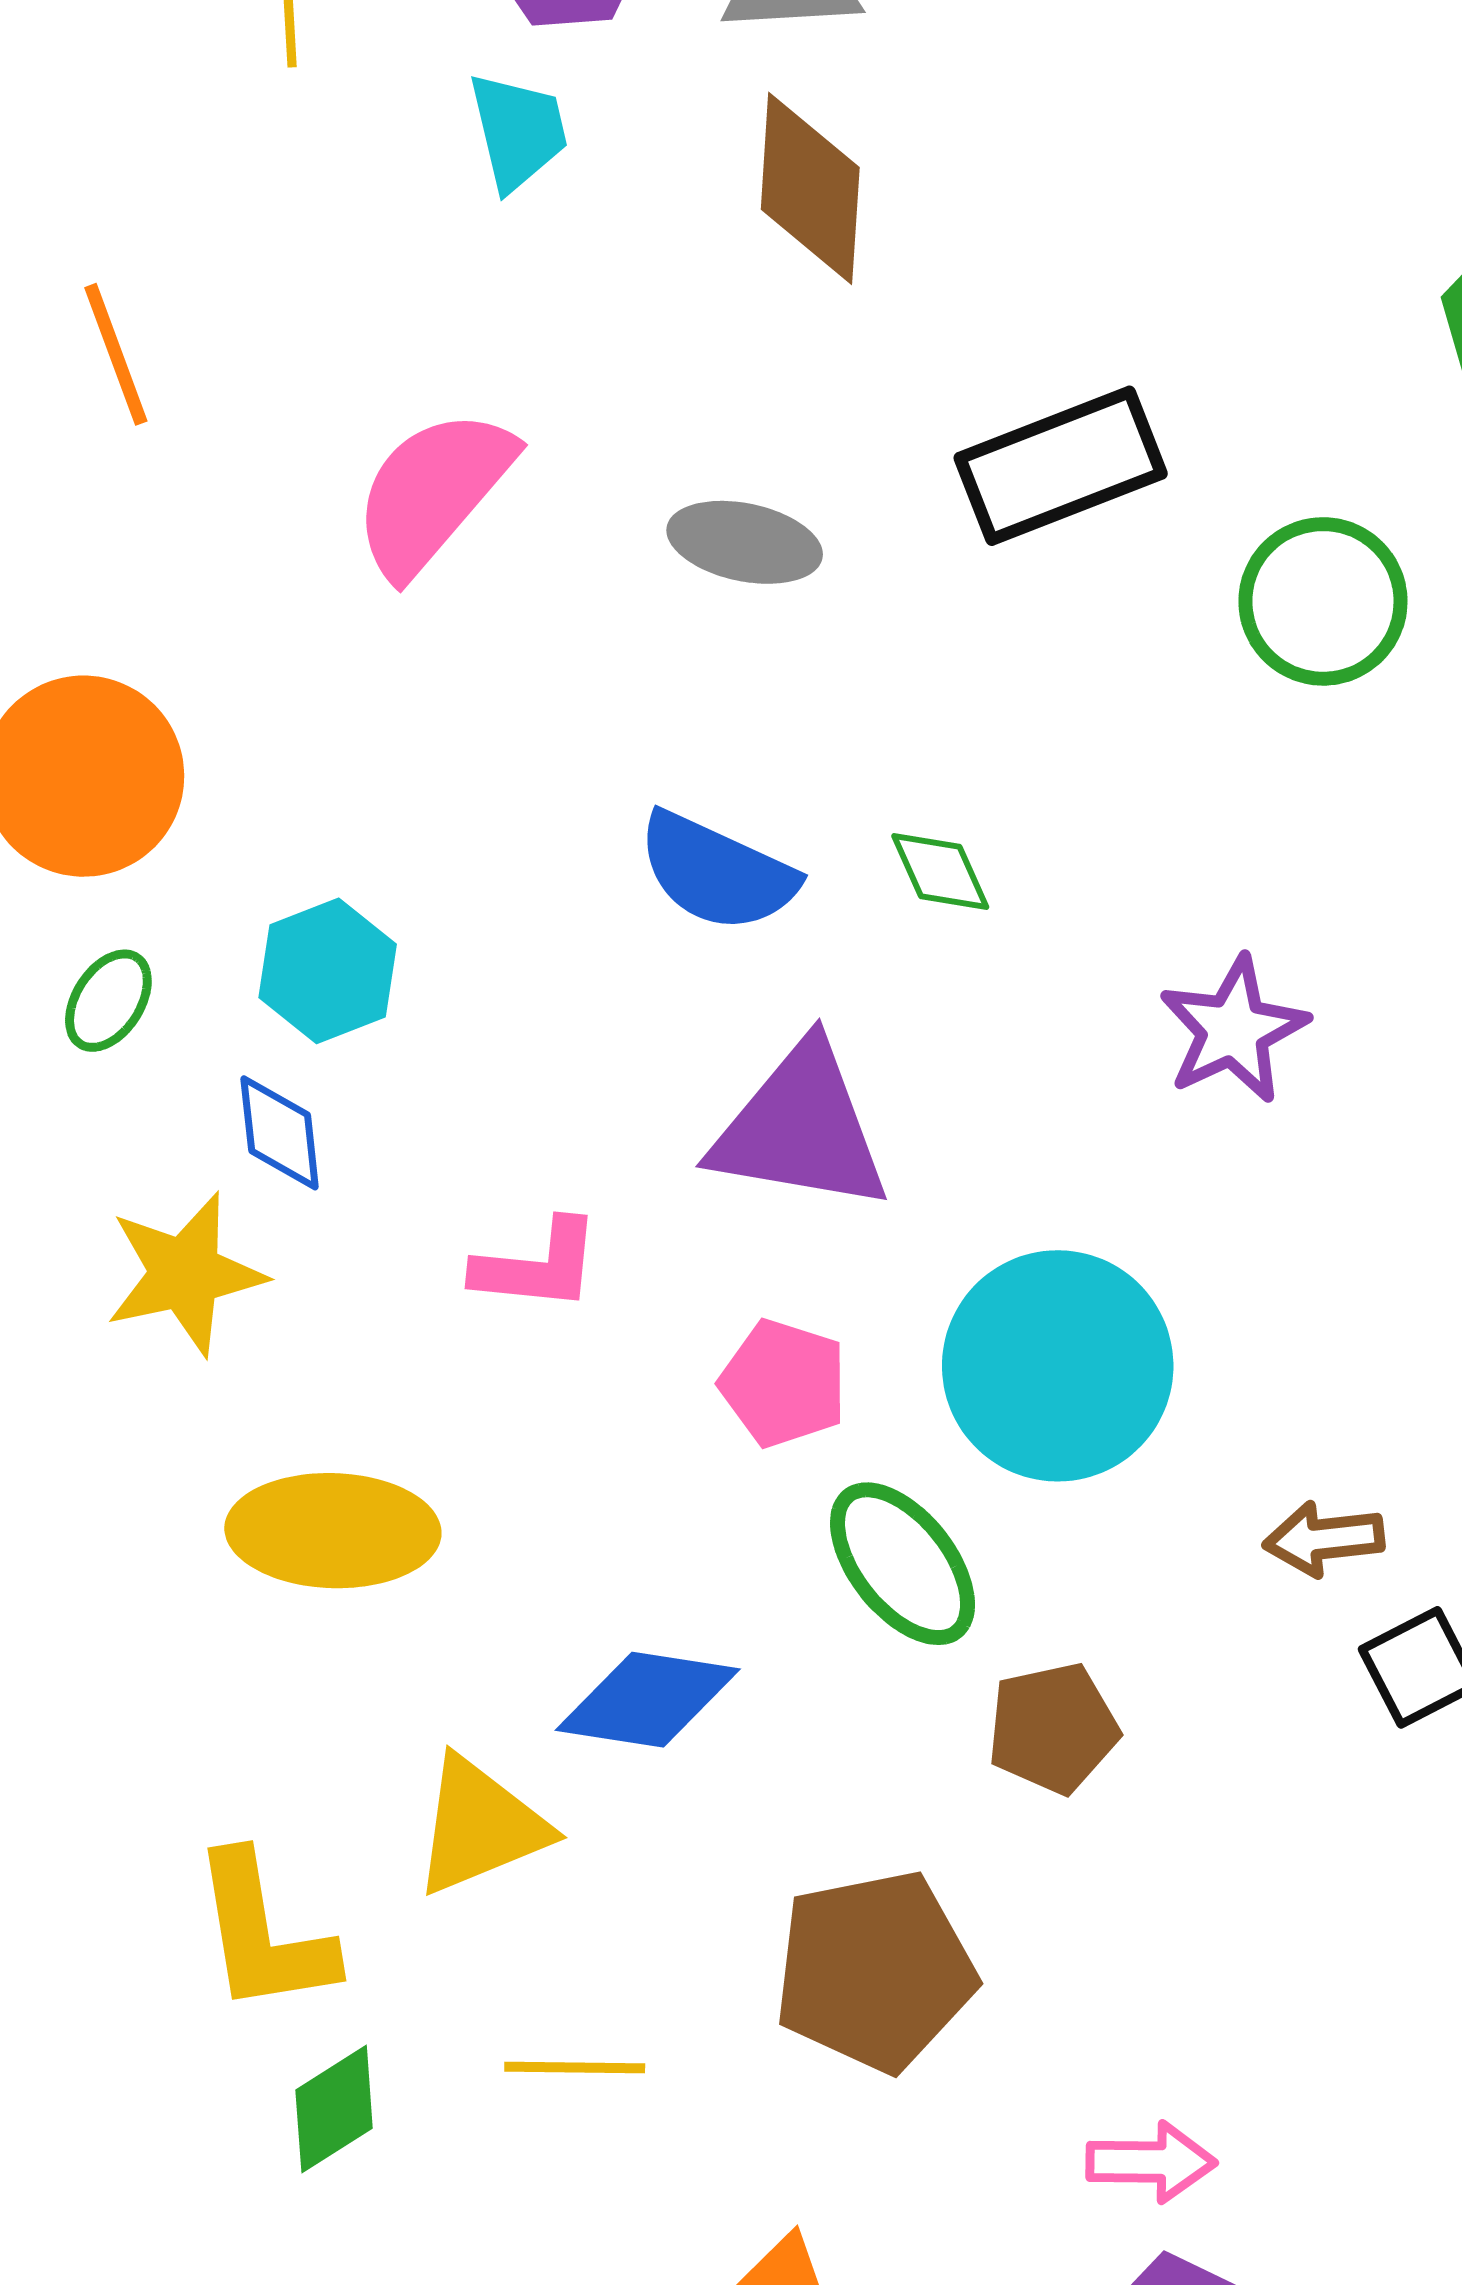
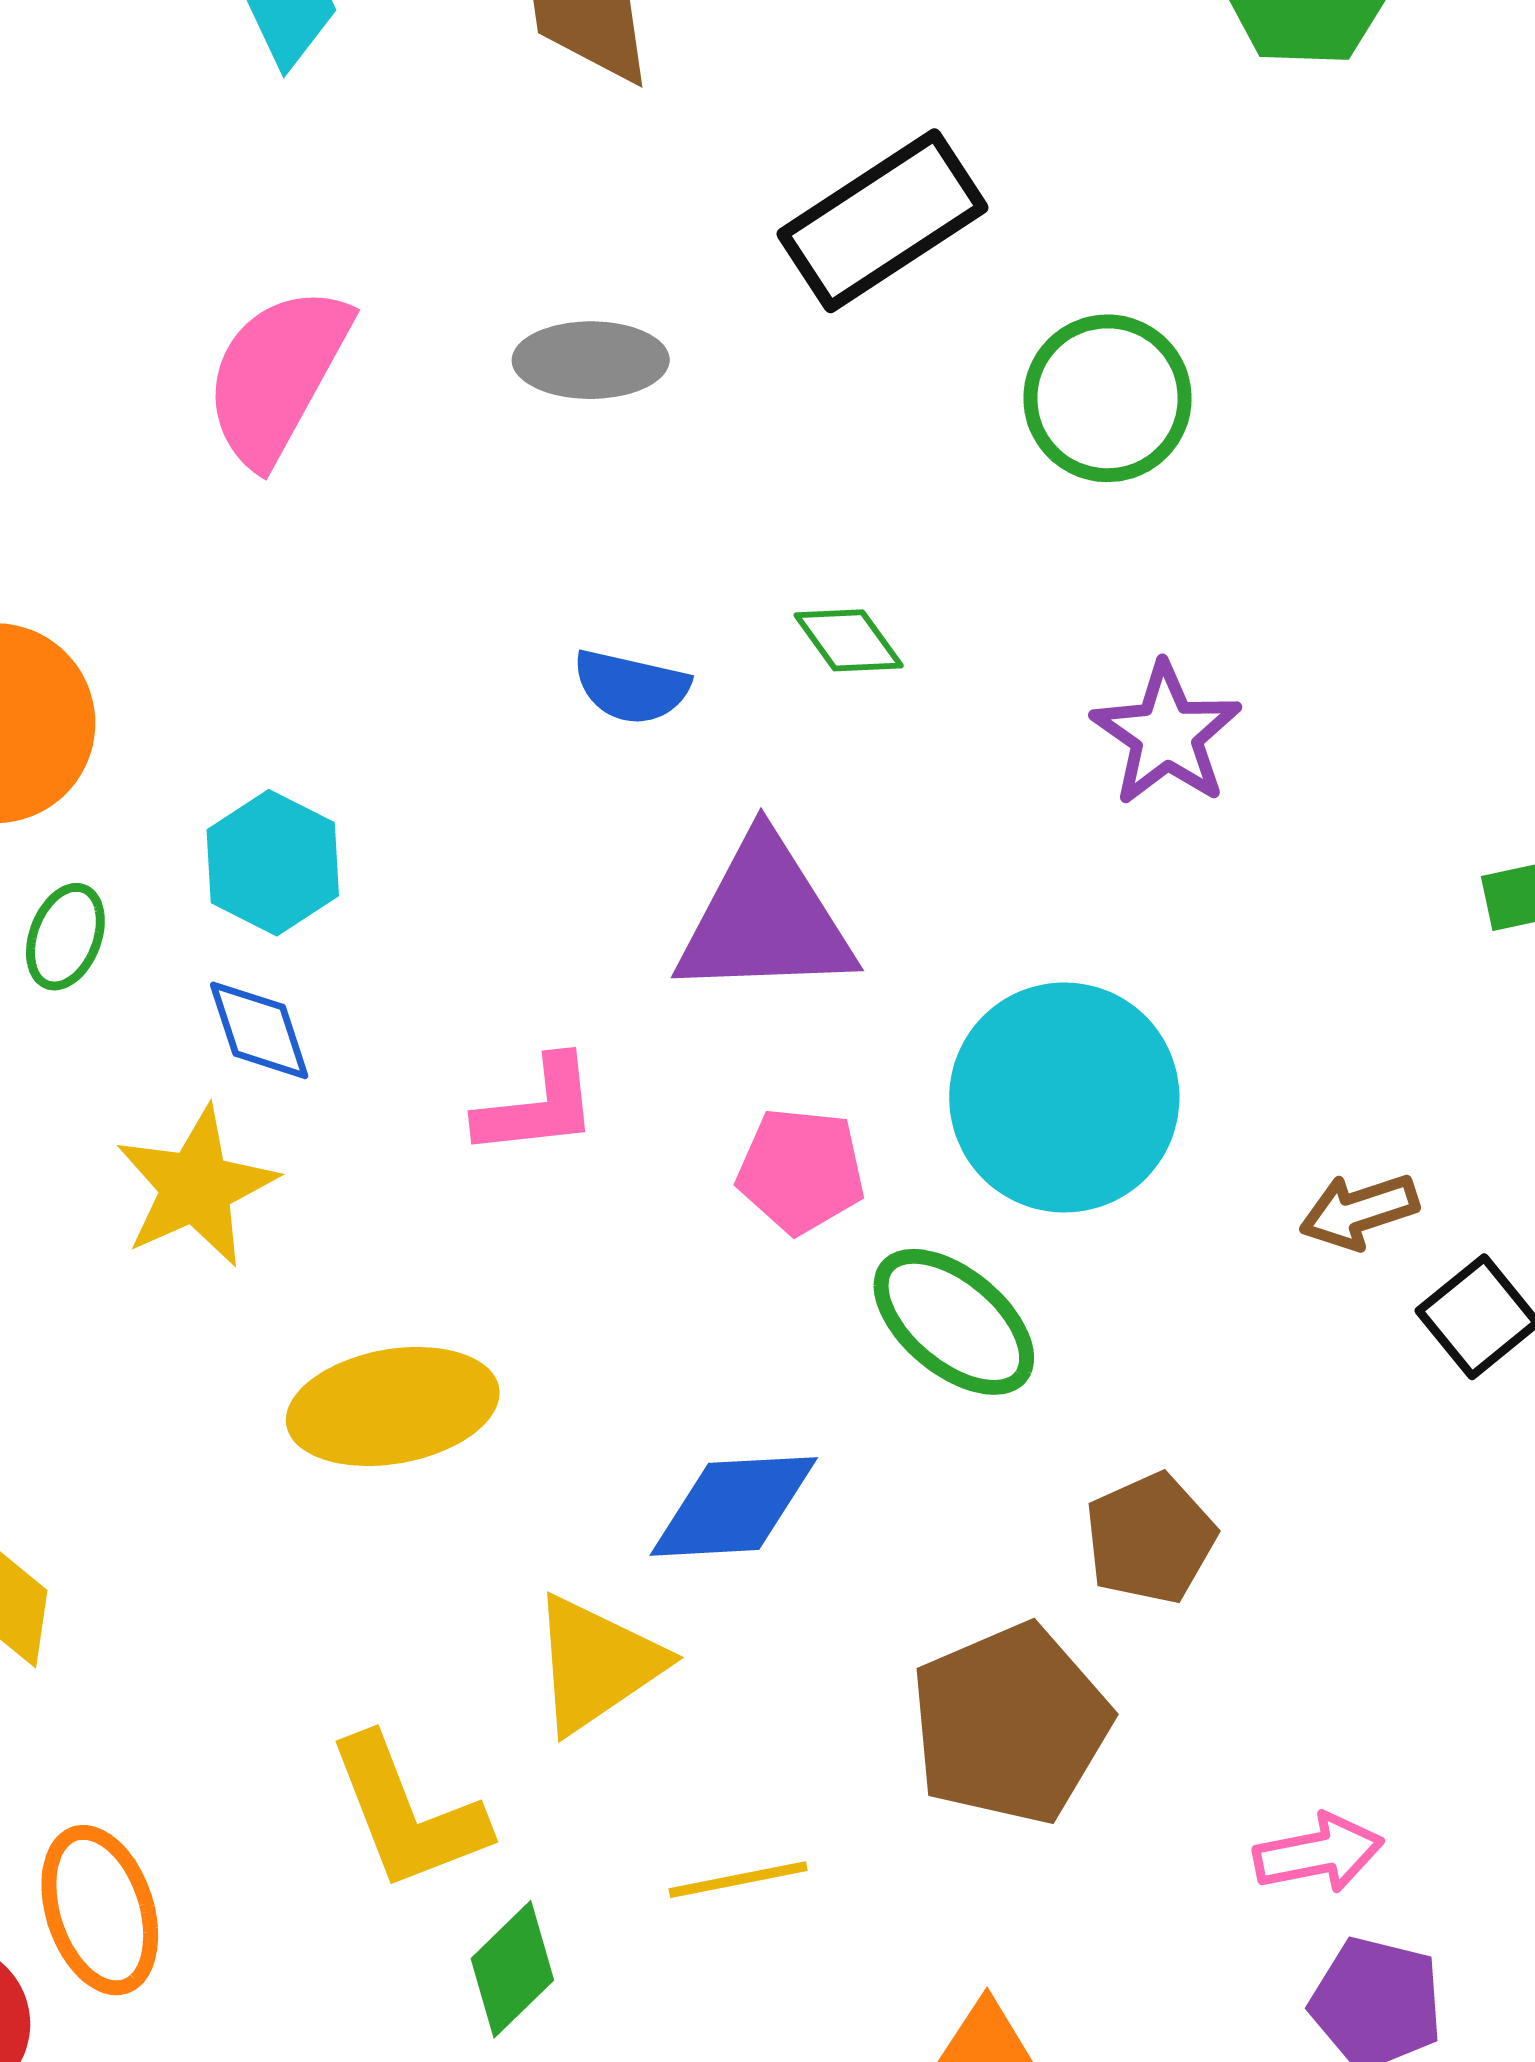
green circle: (1323, 601) -> (1108, 398), moved
blue semicircle: (717, 872) -> (631, 687), size x0.7
brown pentagon: (1053, 1728) -> (1150, 1538), moved

